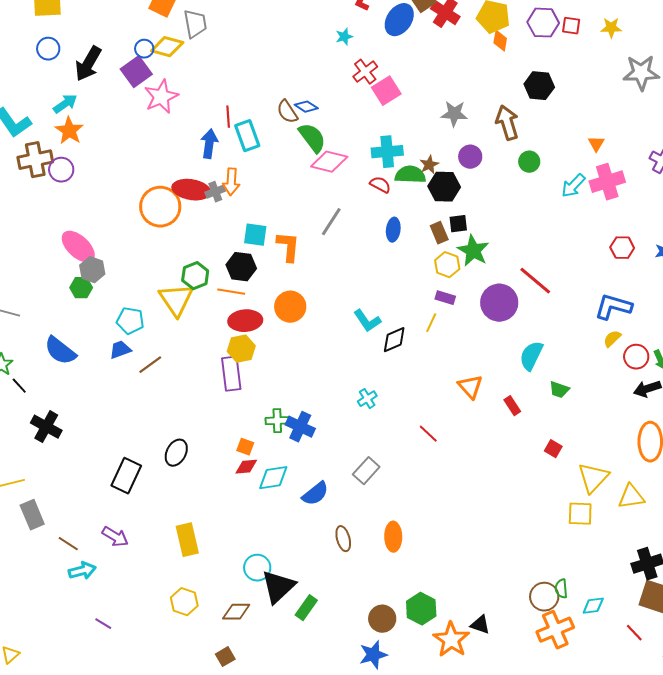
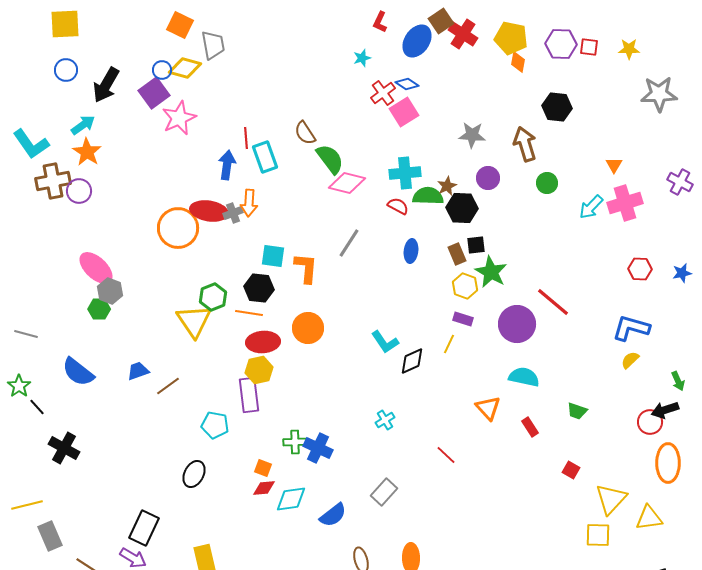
blue diamond: (306, 107) -> (407, 84), moved
cyan pentagon: (130, 321) -> (215, 425), moved
cyan semicircle: (531, 356) -> (524, 377), moved, turned 76
red circle: (636, 357) -> (650, 422), moved
black rectangle: (126, 476) -> (144, 528), moved

